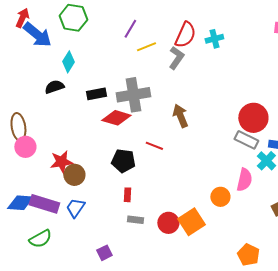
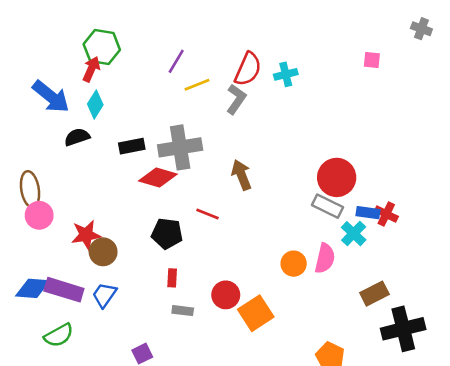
red arrow: (22, 18) -> (91, 69), moved
blue arrow: (37, 35) -> (51, 97), moved
orange circle: (220, 197) -> (294, 264), moved
red circle: (168, 223) -> (226, 295), moved

